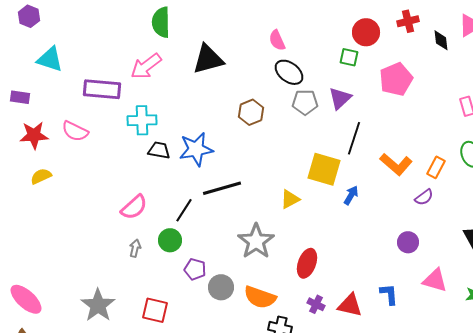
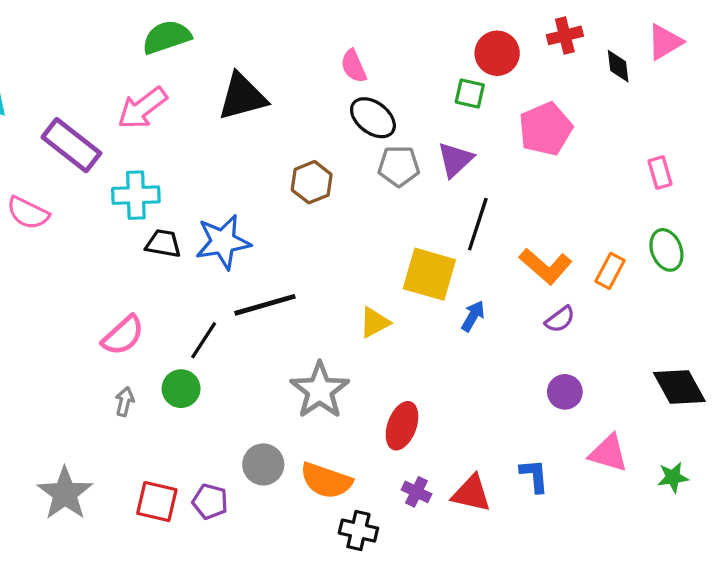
green semicircle: (161, 22) -> (167, 37), turned 72
purple rectangle: (102, 89) -> (71, 145), turned 33
purple semicircle: (424, 197) -> (560, 319), moved
purple pentagon: (195, 269) -> (210, 502), moved

